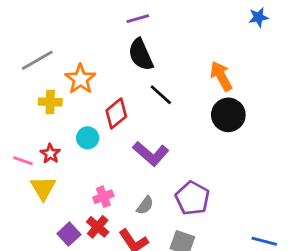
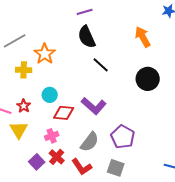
orange arrow: (221, 76) -> (143, 37), moved
red diamond: (116, 113) -> (64, 113), moved, turned 45
pink cross: (103, 197) -> (52, 136), moved
gray semicircle: (145, 205) -> (90, 142), size x1.5

